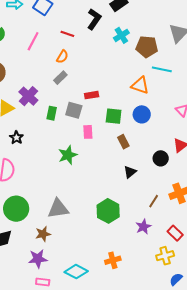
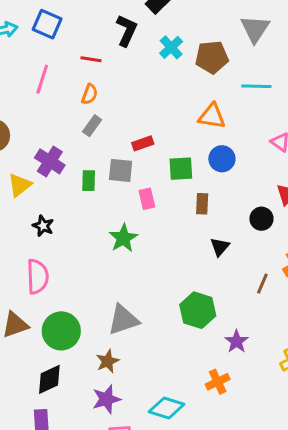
cyan line: (162, 69) -> (256, 86), moved
brown rectangle: (123, 142) -> (202, 204), turned 40
purple star: (143, 227) -> (237, 341), moved

